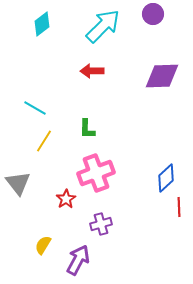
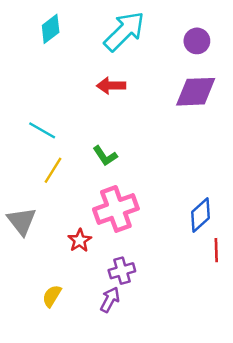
purple circle: (153, 14) -> (197, 41), moved
green L-shape: (87, 129) -> (105, 156), turned -35
purple arrow: (78, 260) -> (110, 300), moved, size x0.7

